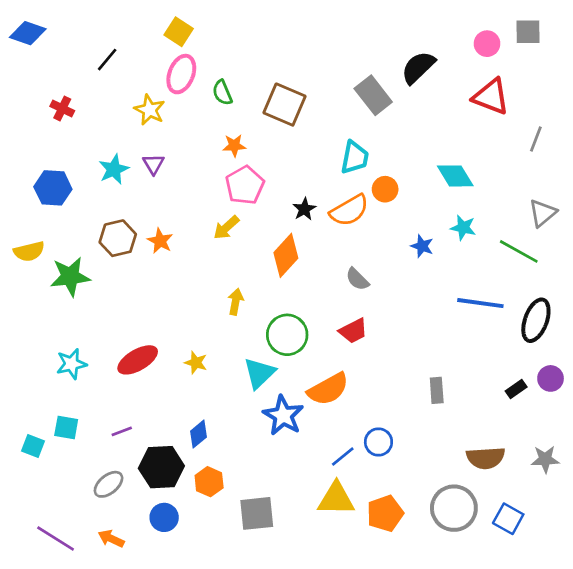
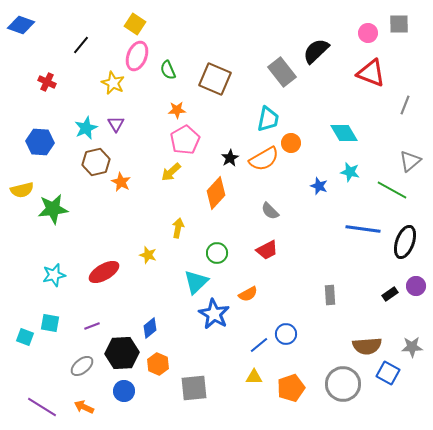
brown hexagon: (118, 238) -> (96, 162), moved
green circle: (287, 335) -> (217, 253), size x0.7
yellow star: (196, 363) -> (148, 255), moved
orange semicircle: (328, 389) -> (248, 294), size x0.6
yellow triangle: (336, 499) -> (254, 377), size x0.6
blue square: (508, 519) -> (388, 373), moved

